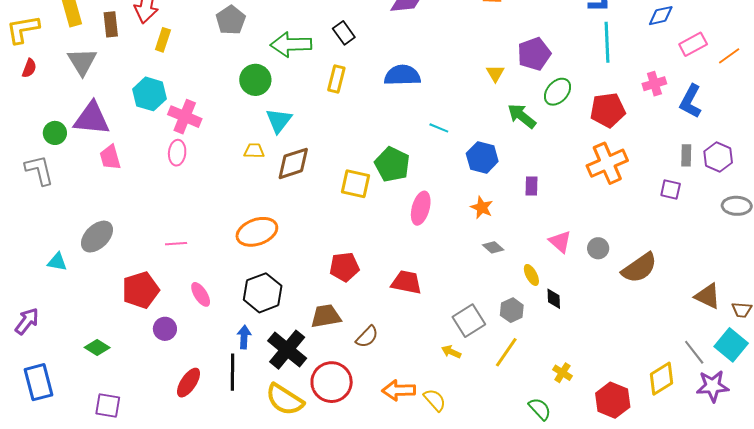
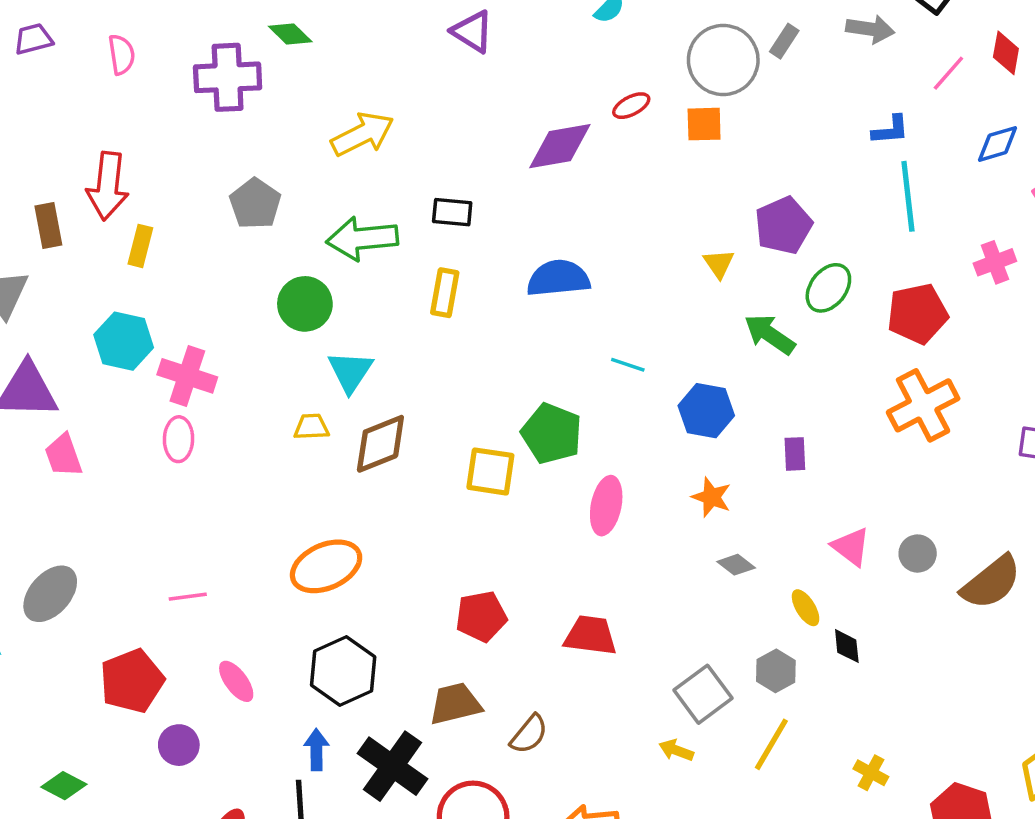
black rectangle: (344, 33) -> (452, 212), turned -45

